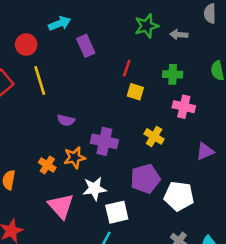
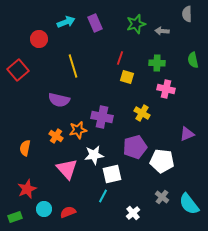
purple rectangle: (86, 46) -> (95, 23), moved
yellow line: (40, 81) -> (73, 66), moved
purple semicircle: (66, 120) -> (59, 100), moved, size x1.5
purple triangle: (205, 151) -> (187, 134), moved

